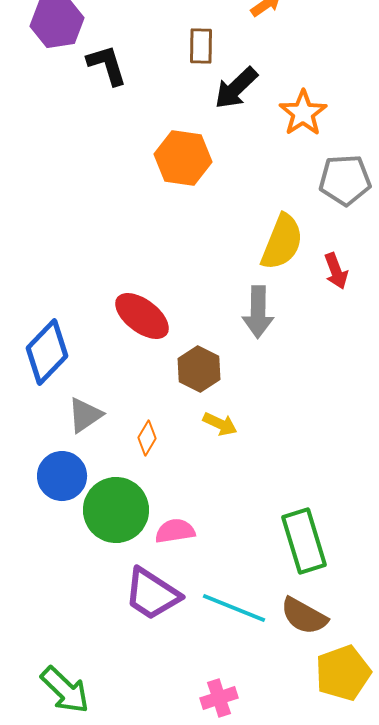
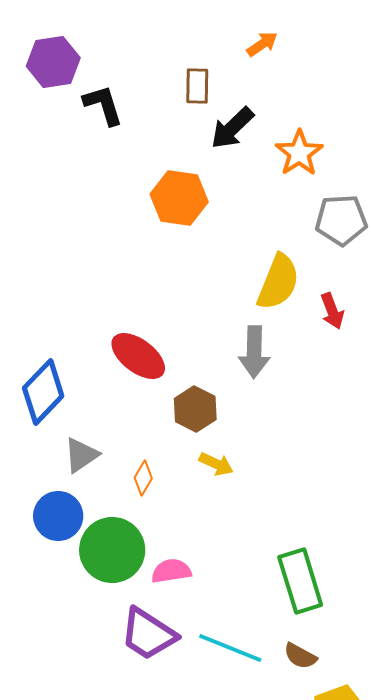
brown semicircle: (304, 616) -> (300, 656), size x0.7

